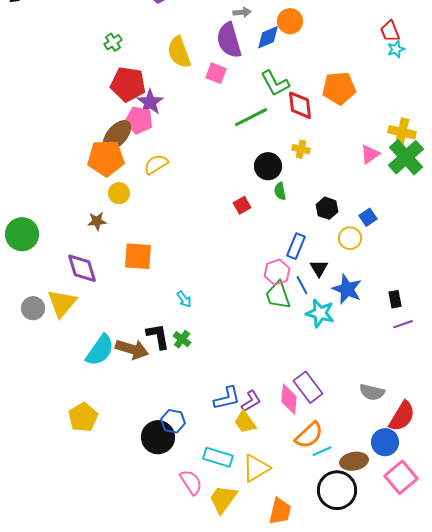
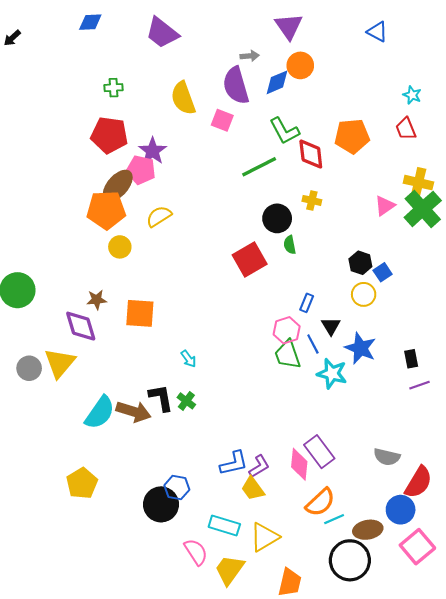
red trapezoid: (390, 31) -> (406, 129), moved
green cross: (113, 42) -> (114, 88), turned 30
cyan star: (396, 49) -> (412, 95), turned -30
red pentagon: (128, 84) -> (109, 135), moved
red square: (242, 205) -> (250, 260), size x1.8
black hexagon: (327, 208) -> (360, 263), moved
brown star: (97, 221) -> (97, 300), moved
blue rectangle: (296, 246) -> (307, 303), size x0.7

